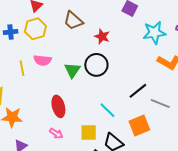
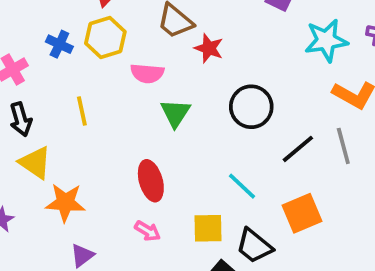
blue cross: (11, 32) -> (59, 44), turned 32
red star: (102, 36) -> (209, 48), moved
pink semicircle: (43, 60) -> (147, 73), moved
black circle: (96, 65) -> (251, 107), moved
gray line: (160, 103) -> (343, 146), moved, turned 54

